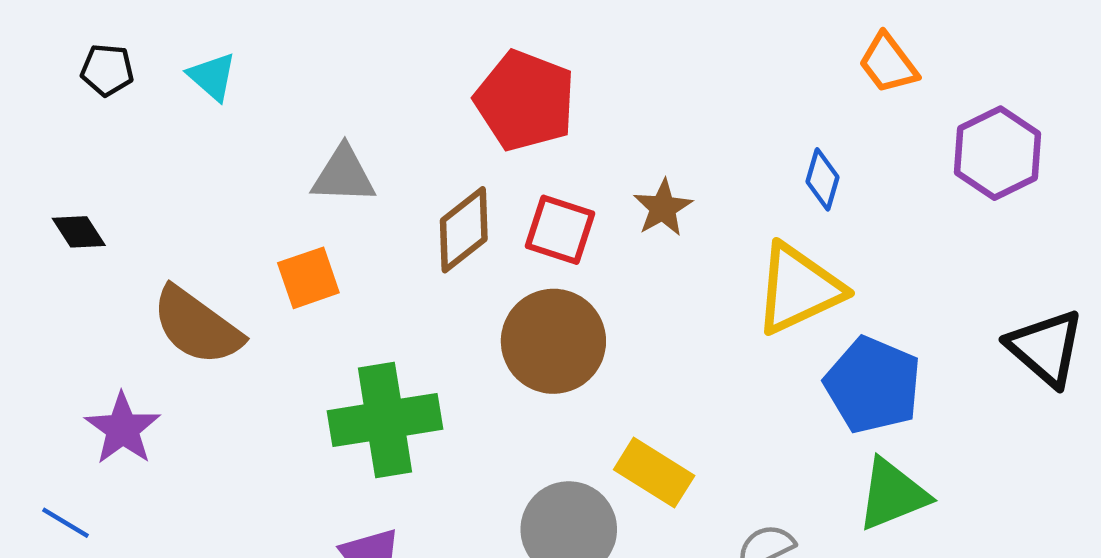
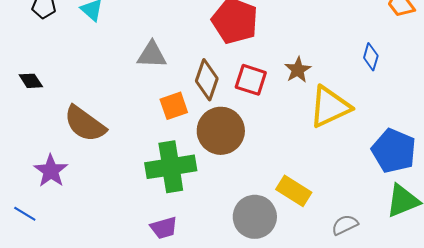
brown diamond: (464, 230) -> (207, 80), turned -33
orange square: (308, 278) -> (174, 106), moved
yellow triangle: (798, 289) -> (330, 107), moved
brown circle: (553, 341) -> (221, 131), moved

